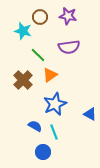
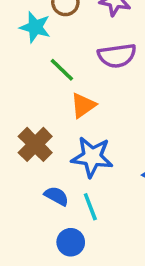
brown cross: (23, 80) -> (35, 144), moved
blue star: (55, 104) -> (92, 157), turned 30

